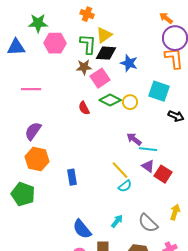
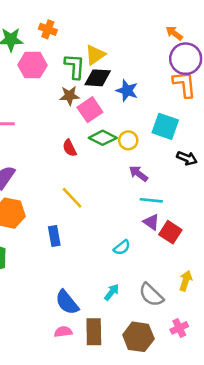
orange cross: (87, 14) -> (48, 29), moved
purple arrow: (134, 139) -> (138, 174), moved
yellow line: (120, 170) -> (72, 198), moved

